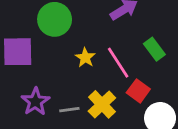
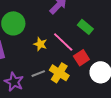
red square: (138, 91) -> (81, 58), turned 35
gray line: (69, 110) -> (38, 74), moved

